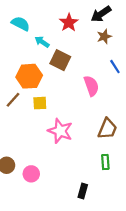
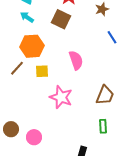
cyan arrow: (42, 42) -> (27, 17), moved
brown square: (60, 60) -> (61, 19), moved
pink semicircle: (91, 86) -> (76, 60), moved

